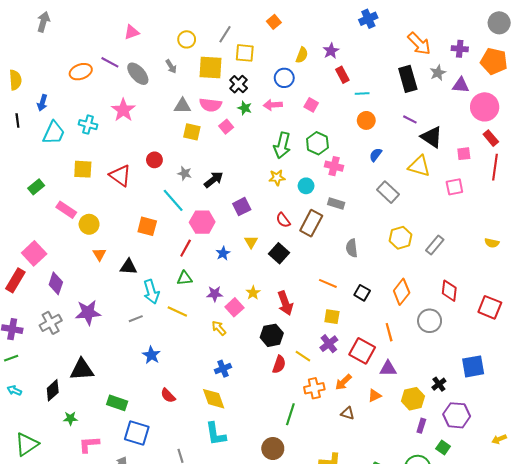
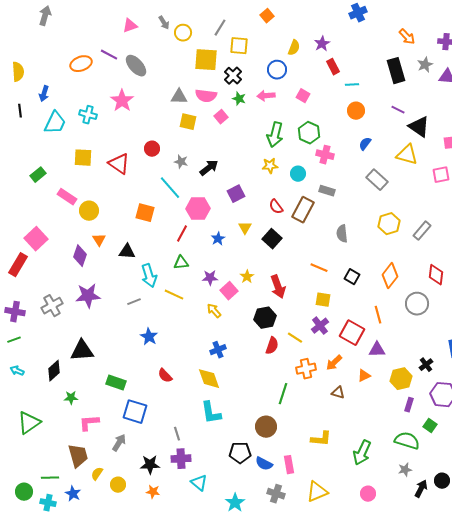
orange arrow: (419, 44) -> (407, 37), size x0.7
gray arrow: (171, 66) -> (164, 23), moved
purple diamond: (56, 283) -> (80, 256), moved

